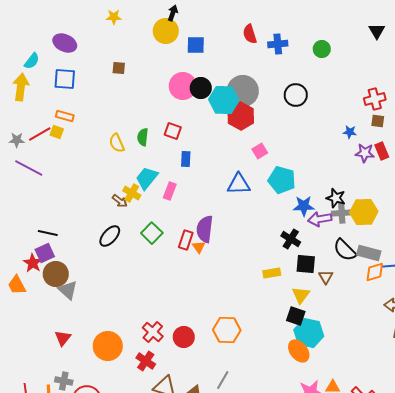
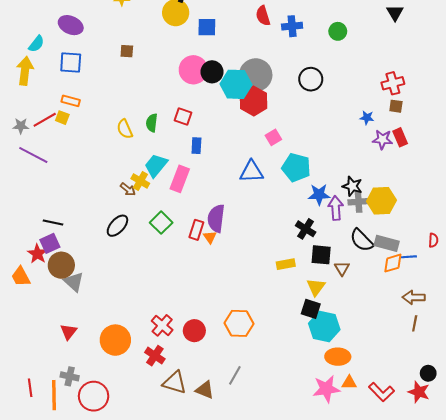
pink rectangle: (170, 191) -> (180, 179), size x1.4
purple arrow: (320, 219) -> (336, 208), turned 95
orange ellipse: (299, 351) -> (338, 357), moved, turned -50

